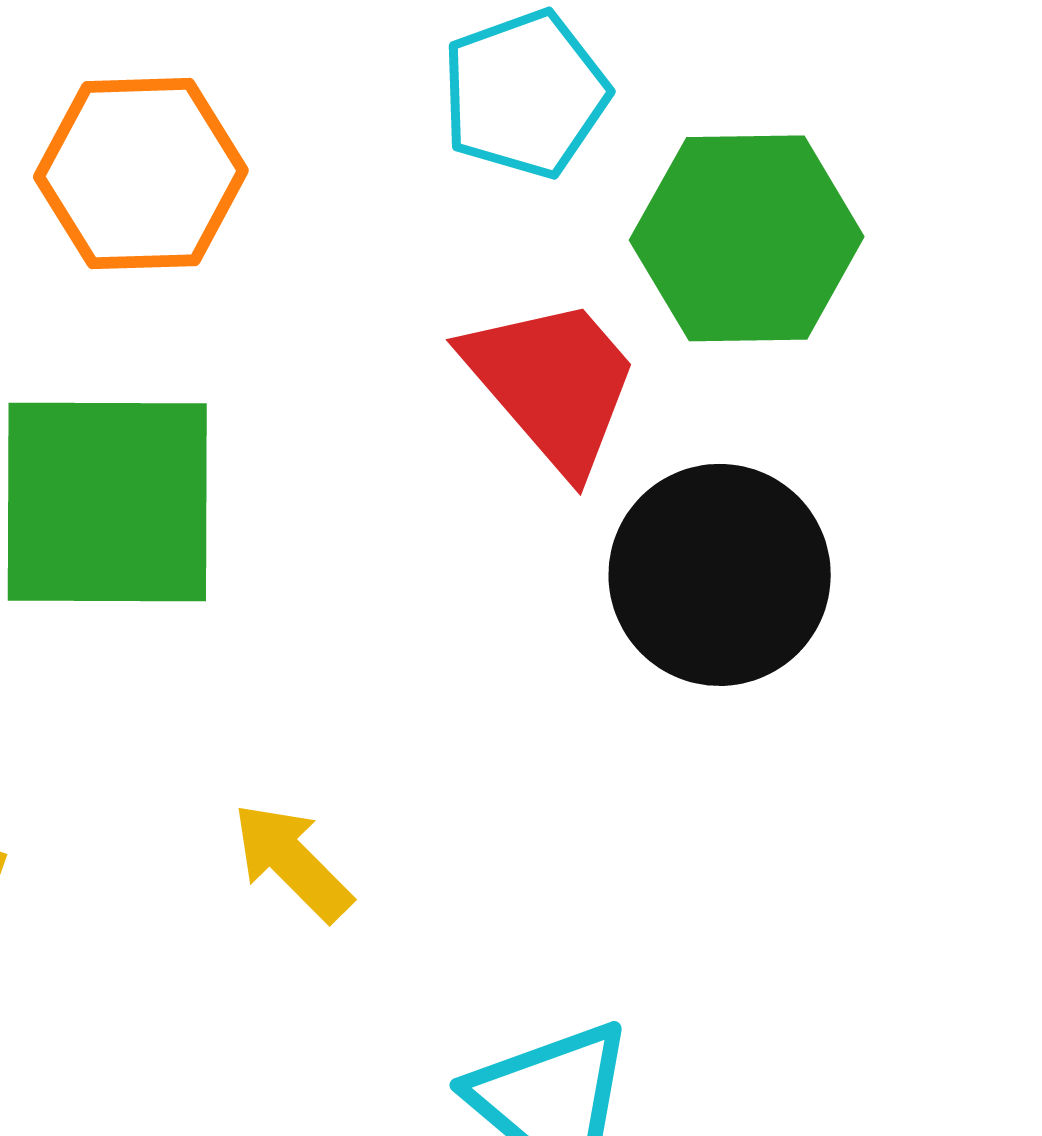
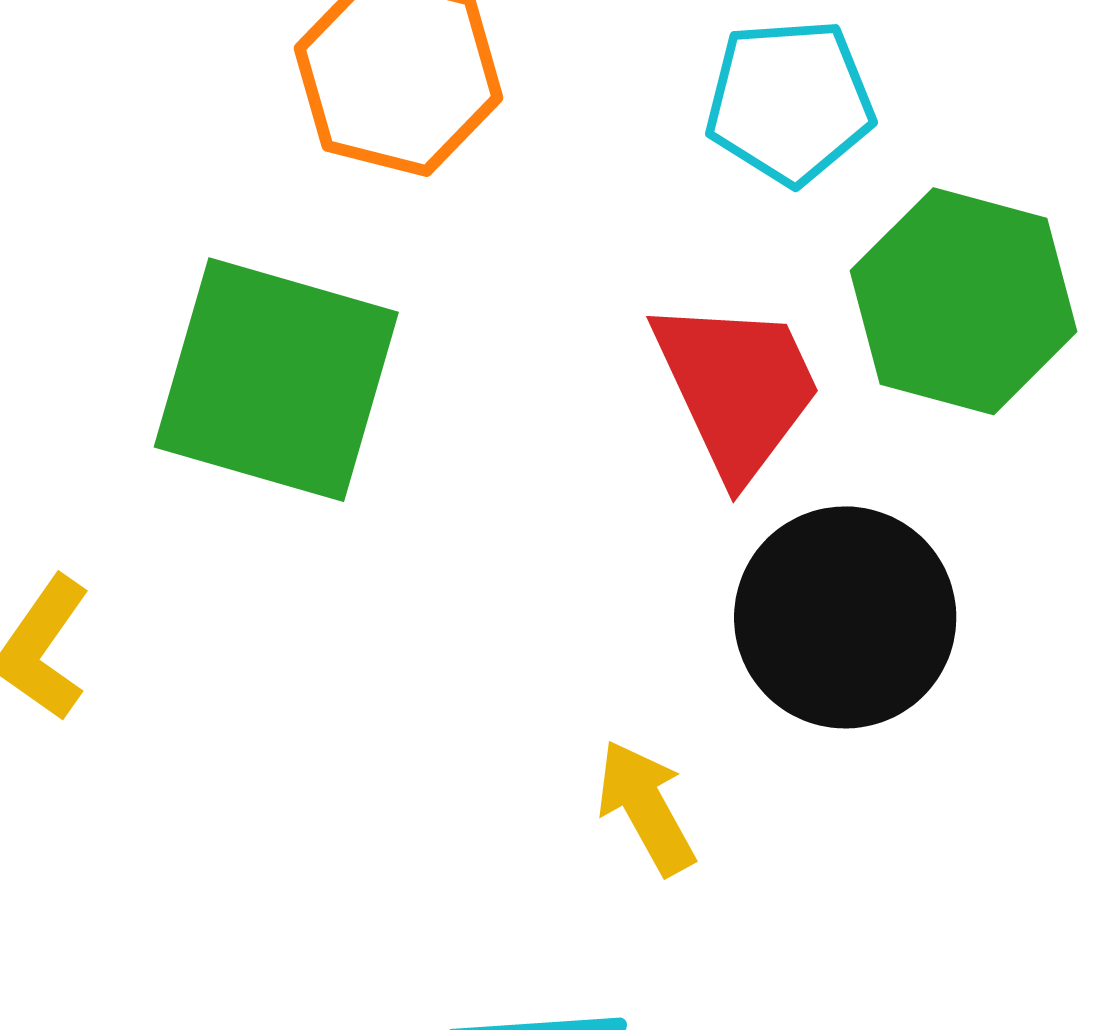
yellow arrow: (292, 862) -> (646, 807), moved

